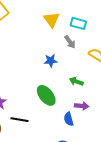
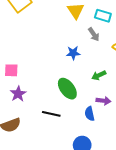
green arrow: (76, 81) -> (99, 75), turned -48
black line: (19, 120) -> (51, 114), moved

